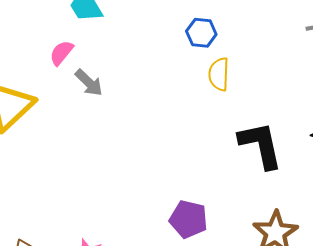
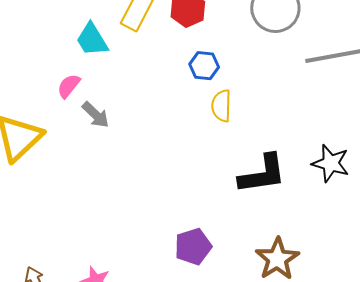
black L-shape: (261, 145) -> (262, 174), turned 94
purple pentagon: (189, 219) -> (193, 246), turned -30

